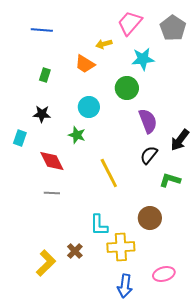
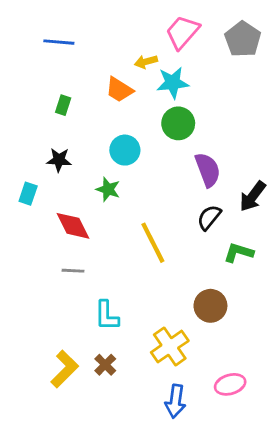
cyan star: (143, 59) -> (173, 83), moved
cyan L-shape: (99, 225) -> (107, 316), moved
yellow cross: (121, 247) -> (170, 347), turned -32
brown cross: (75, 251) -> (105, 365), moved

